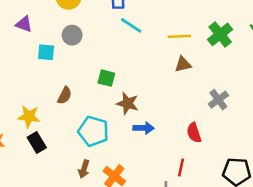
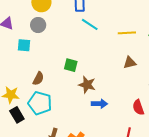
gray circle: (72, 35) -> (38, 25), moved
brown triangle: (183, 64) -> (130, 63), moved
cyan pentagon: (93, 131) -> (40, 103), moved

